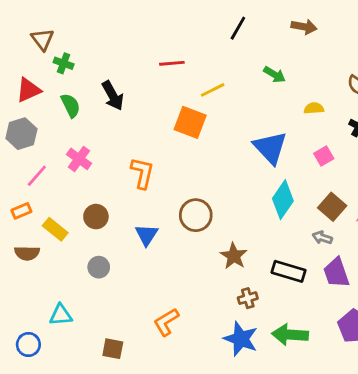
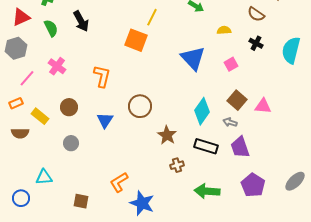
yellow line: (213, 90) -> (152, 17), turned -36
cyan diamond: (283, 200) -> (202, 111), moved
blue star: (241, 339) -> (142, 203), moved

